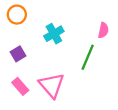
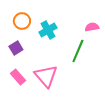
orange circle: (17, 15) -> (22, 21), moved
pink semicircle: (103, 30) -> (92, 27), turned -112

